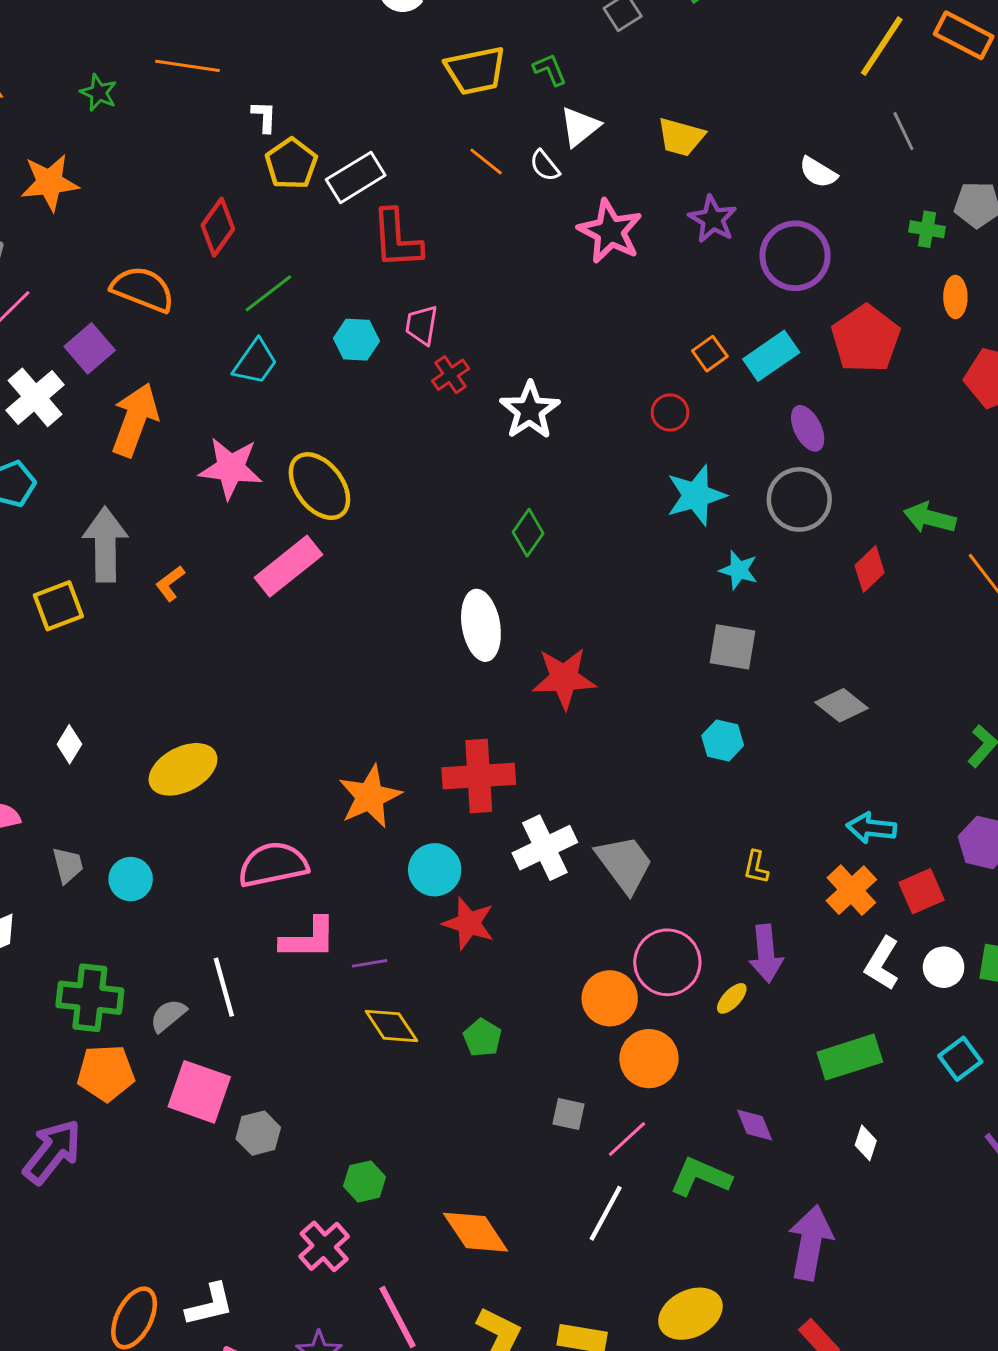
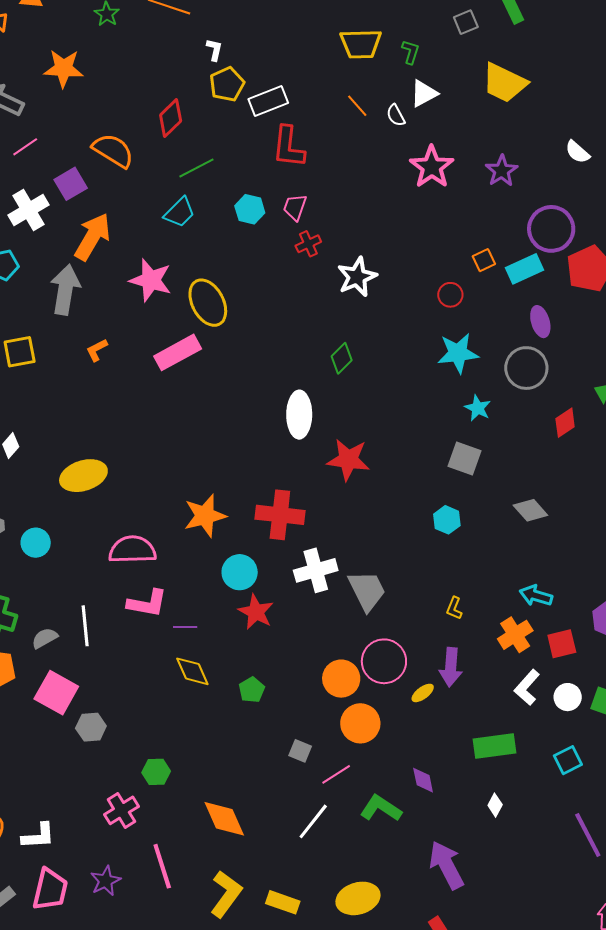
green L-shape: (550, 70) -> (410, 52), turned 30
yellow trapezoid: (681, 137) -> (504, 83), moved, size x1.4
purple circle: (795, 256) -> (551, 229), moved
gray arrow: (105, 544) -> (65, 290), moved
purple arrow: (811, 1243) -> (446, 865), turned -48

